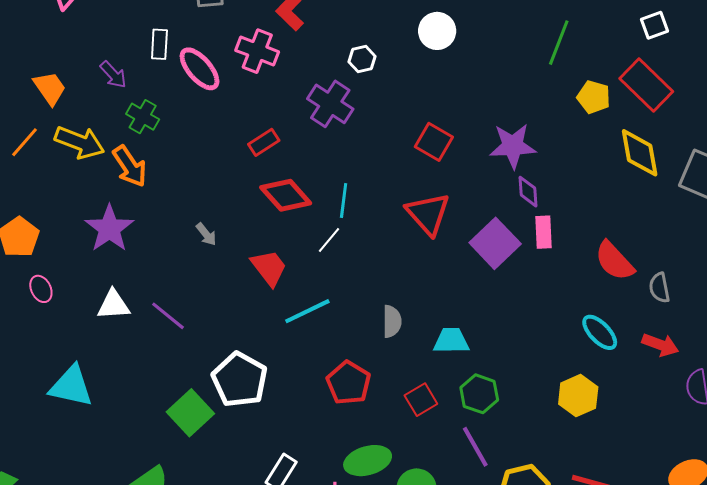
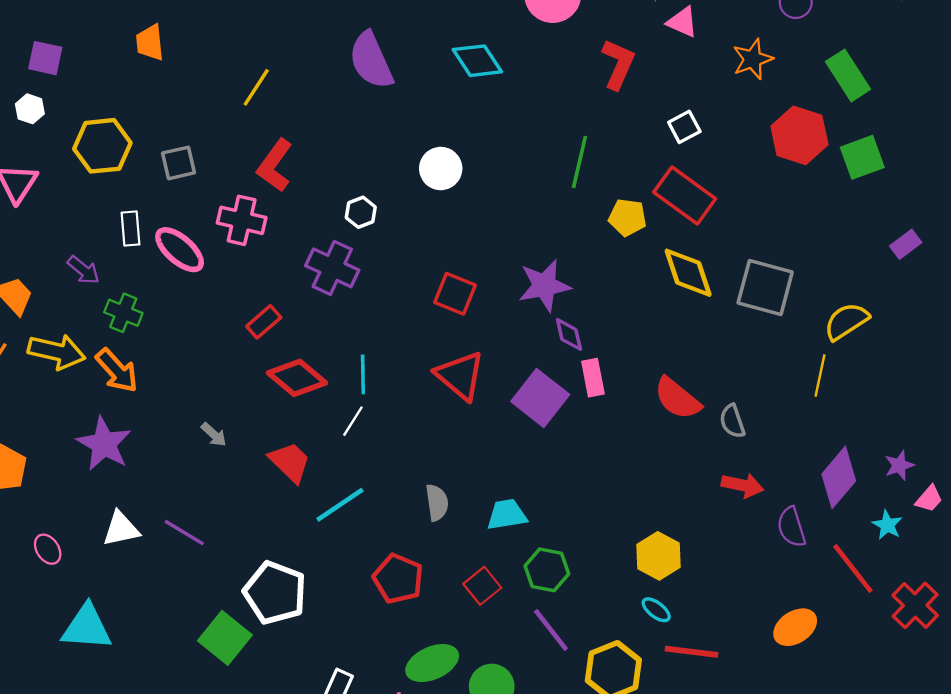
pink ellipse: (41, 289) -> (48, 549), moved
cyan ellipse: (600, 332) -> (656, 610), moved, size x0.7

